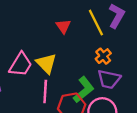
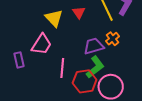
yellow triangle: (46, 63) -> (54, 18), moved
purple trapezoid: (109, 79) -> (94, 46), moved, turned 150

